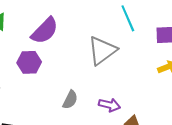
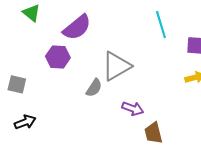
gray triangle: (102, 50) -> (116, 66), moved
gray semicircle: (70, 100) -> (94, 88), moved

